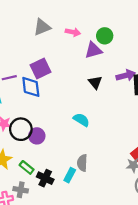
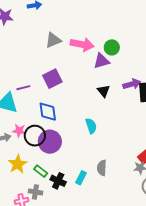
pink arrow: (73, 32) -> (82, 44), size x1.6
blue diamond: (31, 87) -> (48, 112), moved
cyan semicircle: (81, 120) -> (91, 126), turned 42
purple circle: (37, 136) -> (50, 142), size x1.5
gray semicircle: (82, 163) -> (102, 168), moved

